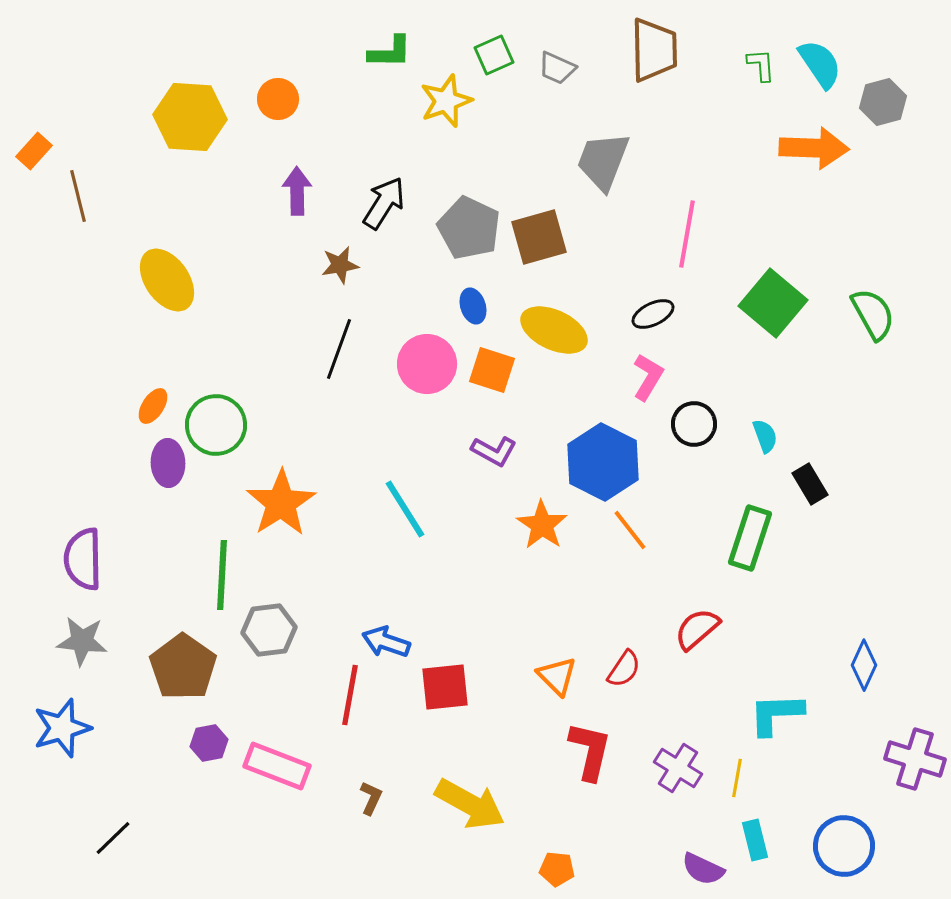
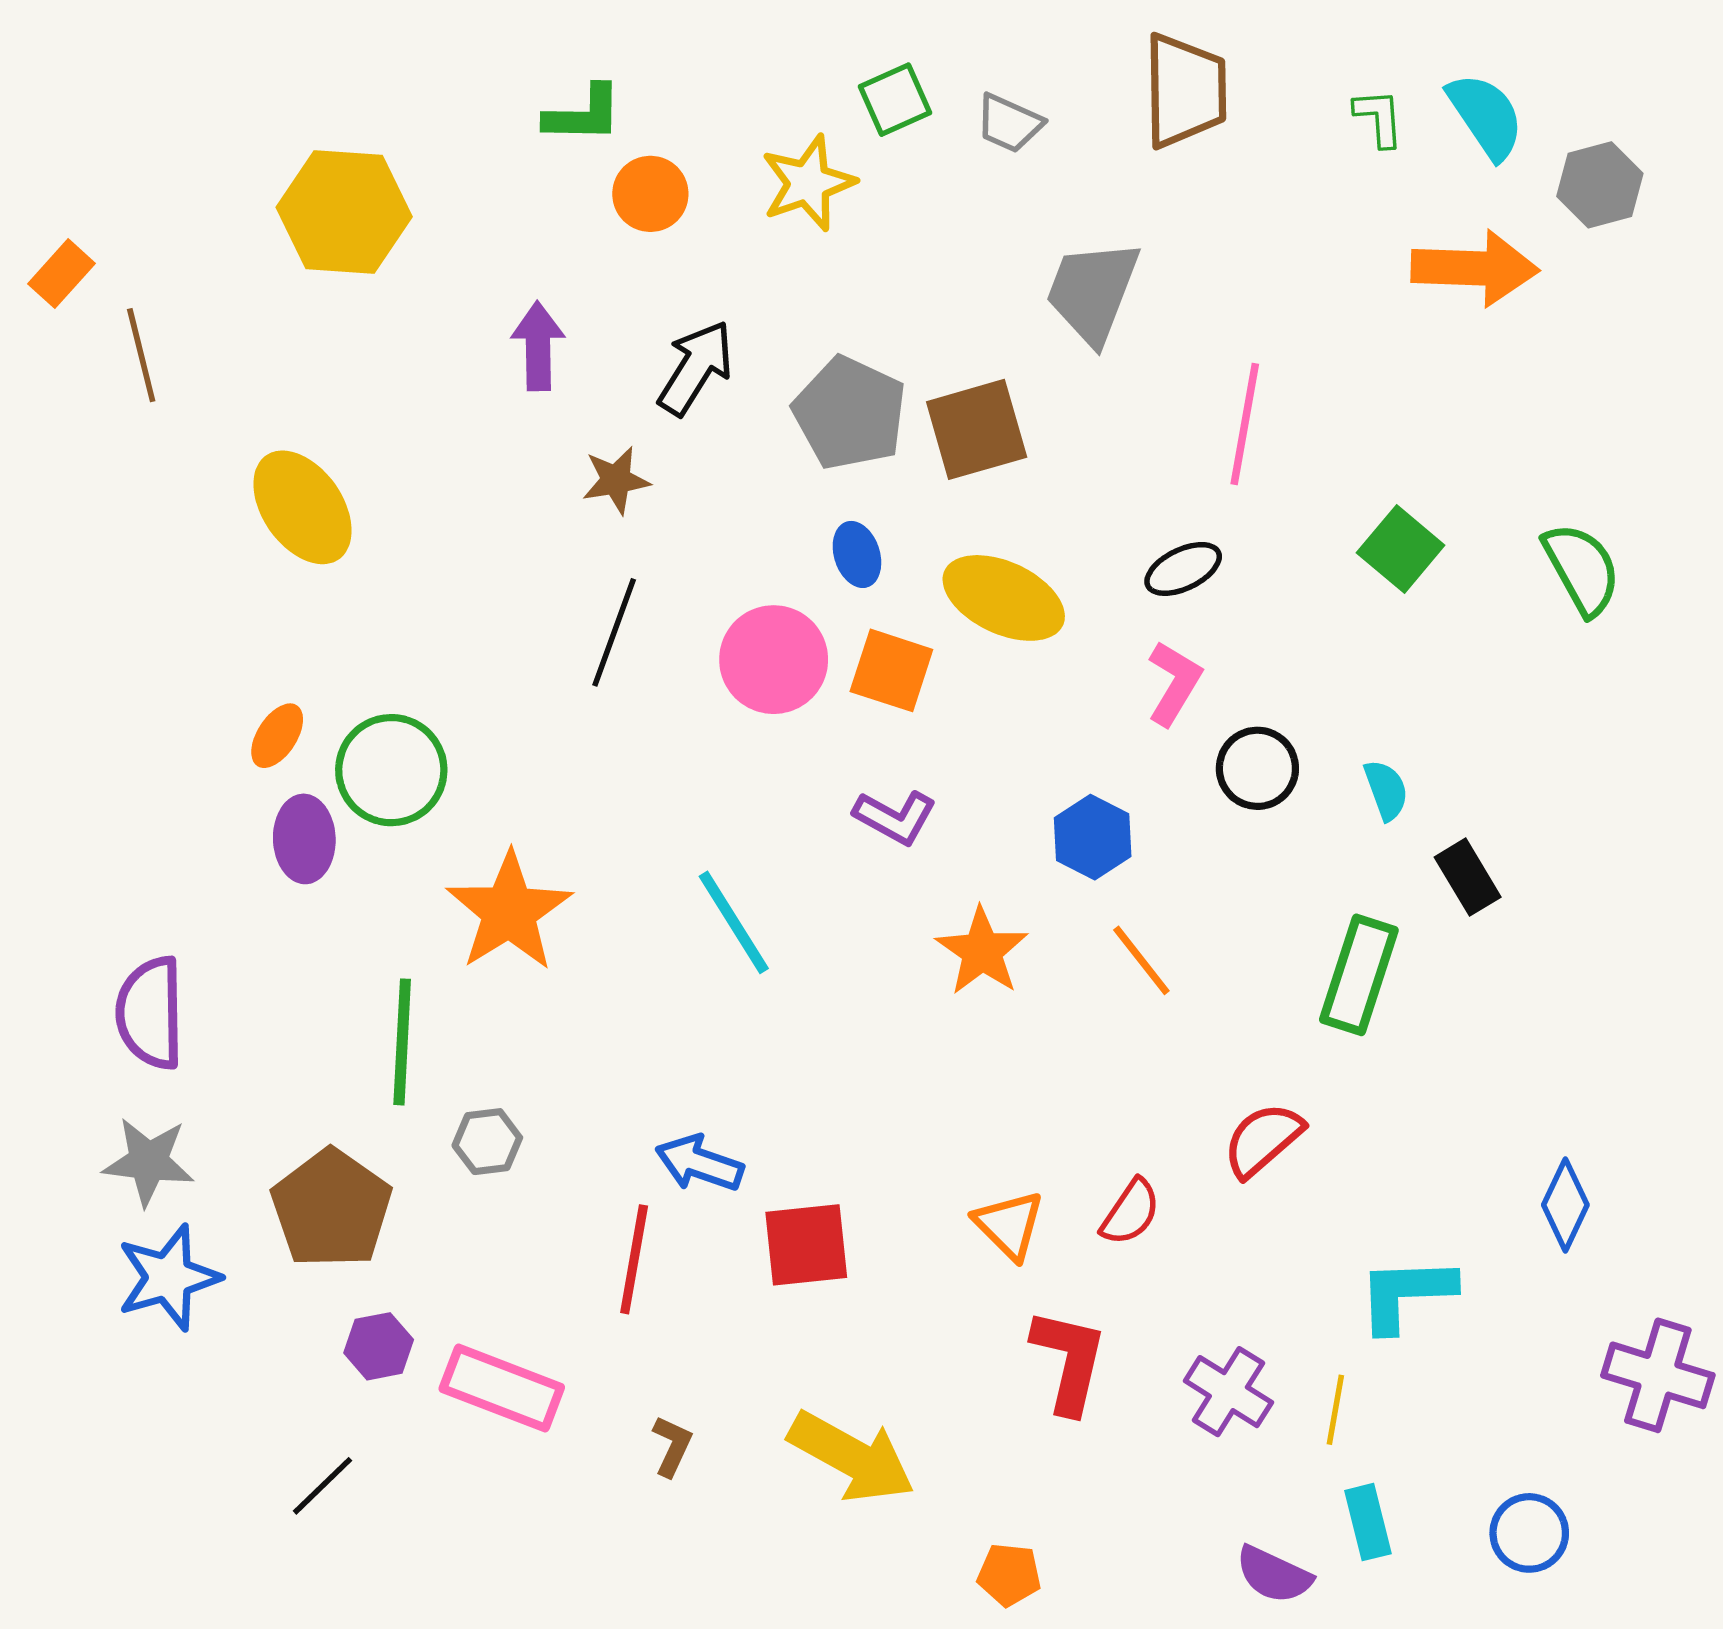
green L-shape: (390, 52) -> (583, 114), moved
orange circle: (278, 99) -> (650, 194), moved
green square: (773, 303) -> (1401, 549), size x0.7
blue hexagon: (603, 462) -> (1093, 837), size x0.6
gray hexagon: (269, 630) -> (487, 1142), size x0.7
blue star: (62, 728) -> (168, 1277), moved
black line: (113, 838) -> (322, 1486), moved
blue circle: (844, 846) -> (1529, 1533), size x0.7

